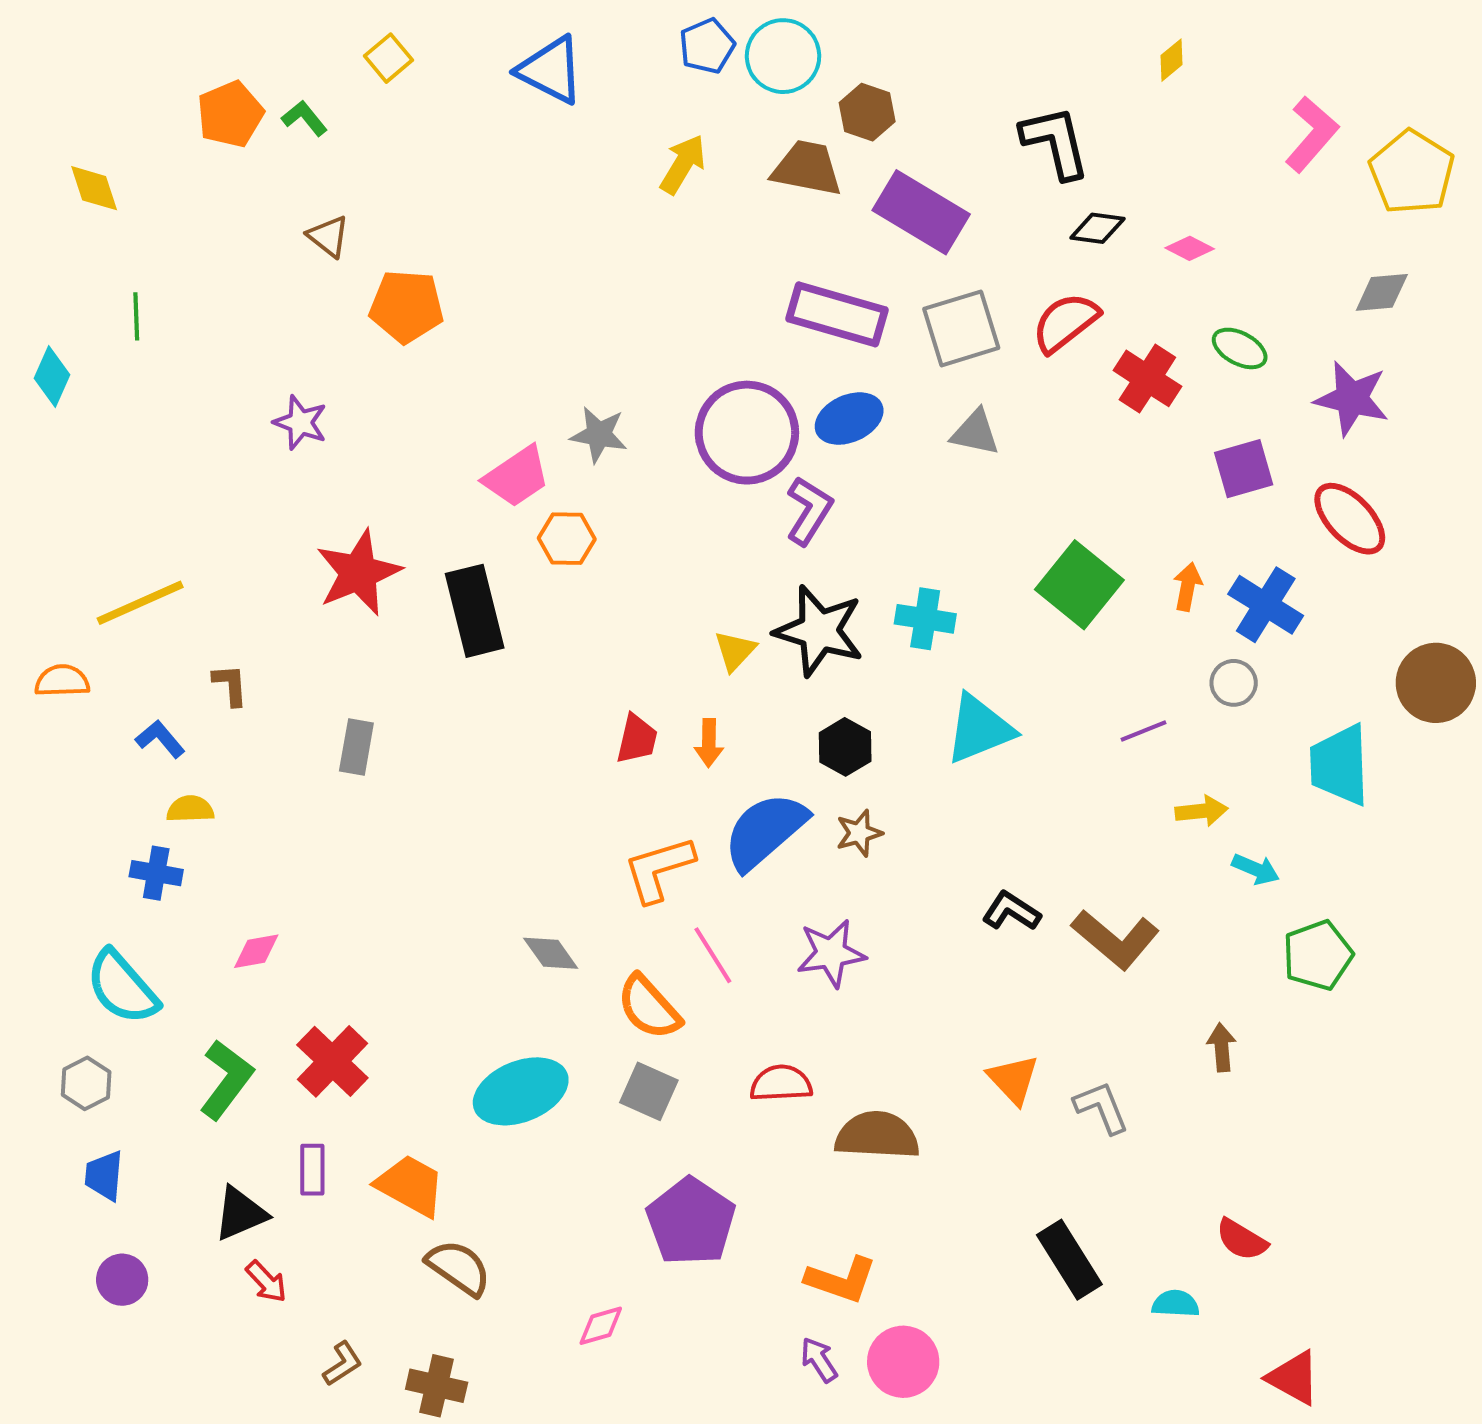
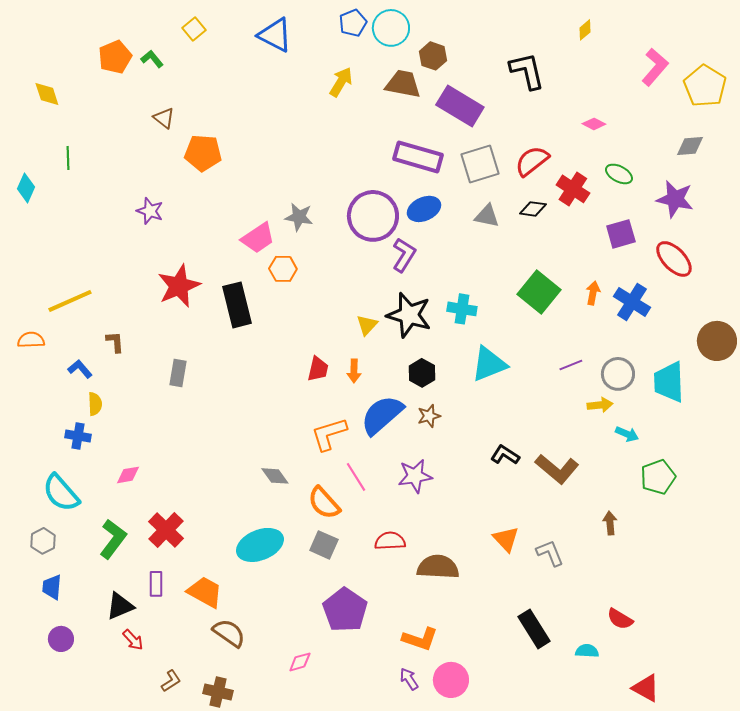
black diamond: (1097, 228) -> (533, 209), moved
gray circle: (1234, 683) -> (618, 374), moved, size x1.4
yellow semicircle: (190, 809) -> (95, 404), turned 90

